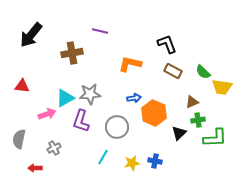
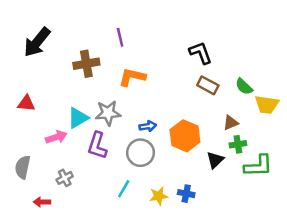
purple line: (100, 31) -> (120, 37), turned 63
orange L-shape: (130, 64) -> (132, 77), moved
blue arrow: (134, 98) -> (148, 126), moved

